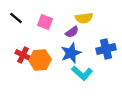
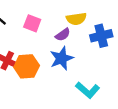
blue cross: (106, 49) -> (101, 36), moved
cyan L-shape: (82, 73) -> (88, 90), moved

